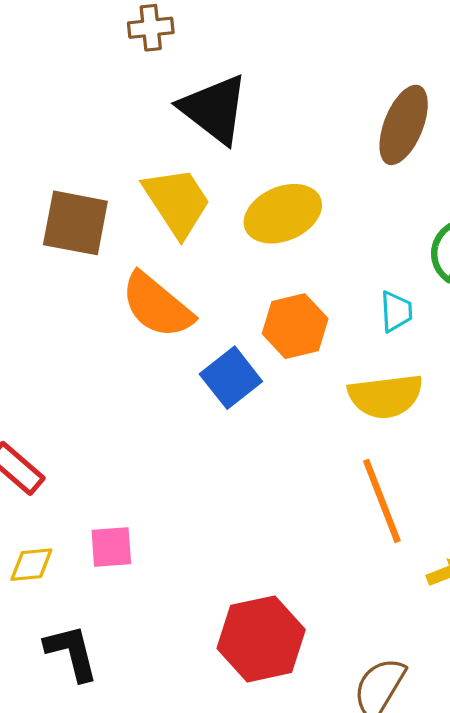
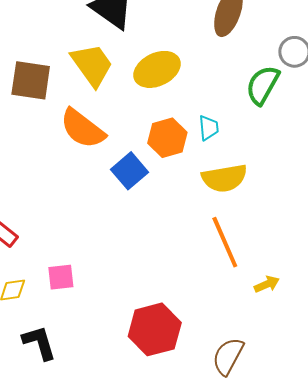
cyan trapezoid: (396, 311) -> (209, 128), moved

